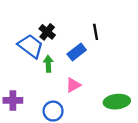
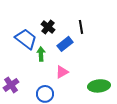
black cross: (47, 32) -> (48, 27), moved
purple cross: (13, 100) -> (11, 85), turned -35

